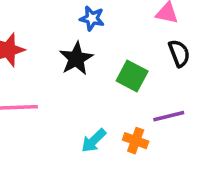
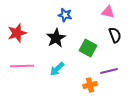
cyan arrow: (94, 141) -> (57, 69), moved
orange cross: (136, 141) -> (90, 85), turned -32

